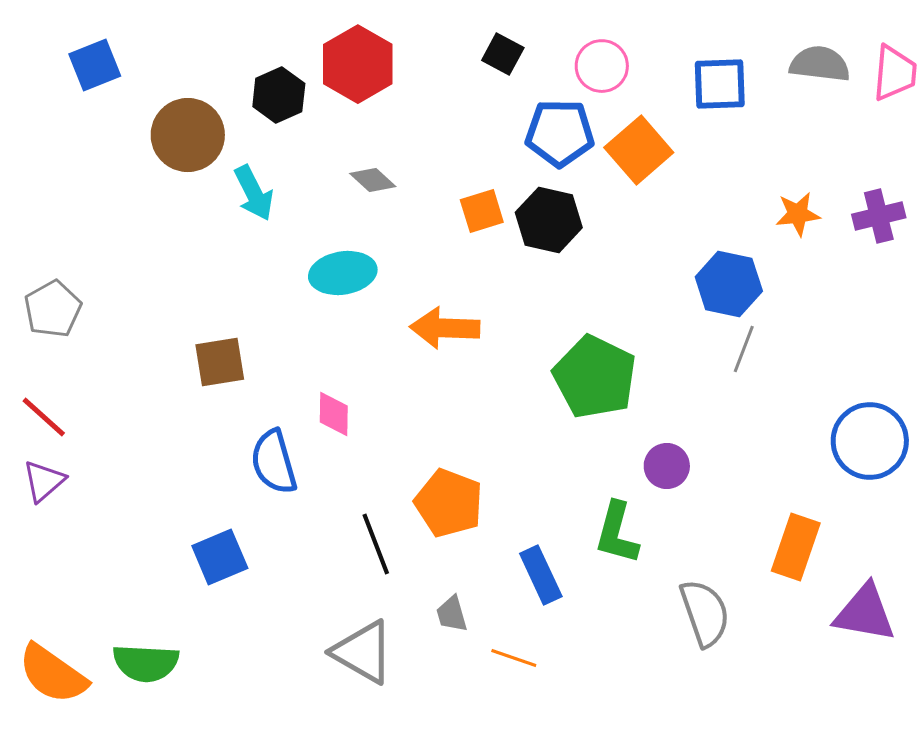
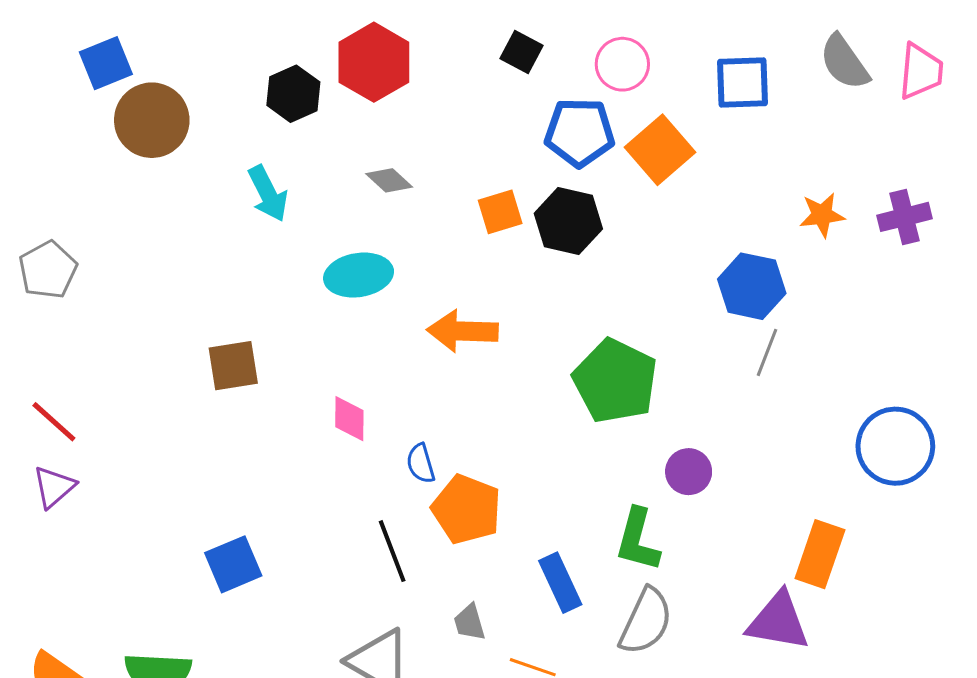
gray semicircle: (820, 64) -> (844, 62), turned -132
brown circle: (188, 135) -> (152, 120), moved
gray pentagon: (53, 309) -> (48, 270), moved
blue semicircle: (274, 462) -> (421, 463), moved, size x0.6
gray semicircle: (705, 613) -> (646, 621), moved, turned 44
purple triangle: (865, 613) -> (778, 621), moved

